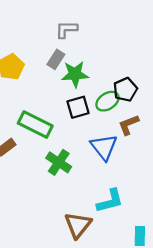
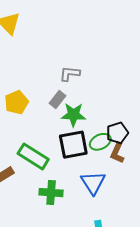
black square: (78, 107) -> (73, 145), size x1.4
brown L-shape: (129, 125) -> (117, 153), moved, turned -50
green cross: (59, 162) -> (51, 193), turned -35

